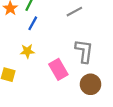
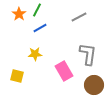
blue line: (33, 23) -> (40, 28), turned 32

